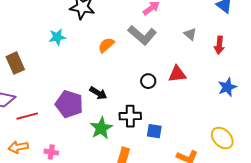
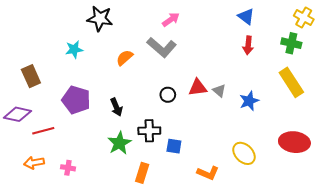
gray triangle: (190, 34) -> (219, 91), moved
red arrow: (219, 45) -> (248, 45), moved
black arrow: (98, 93) -> (116, 107), turned 36
purple pentagon: (69, 104) -> (76, 100), moved

